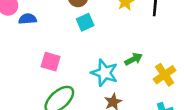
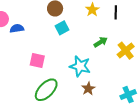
green arrow: (133, 59) -> (101, 42), moved
yellow cross: (165, 75) -> (126, 51), moved

